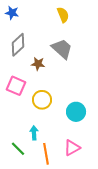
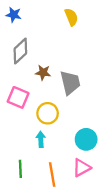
gray trapezoid: (62, 49) -> (70, 83), moved, turned 35
cyan circle: (76, 112) -> (86, 139), moved
cyan arrow: (34, 133) -> (41, 139), moved
green line: (18, 149) -> (20, 169), turned 42

